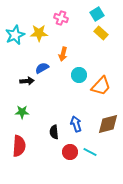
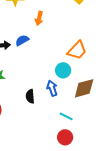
blue semicircle: (42, 68) -> (22, 40), moved
cyan circle: (79, 75) -> (63, 70), moved
red circle: (70, 152) -> (65, 137), moved

